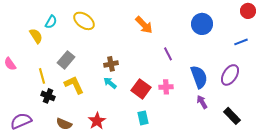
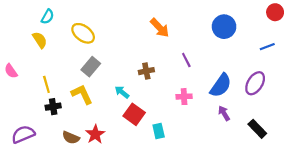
yellow ellipse: (84, 21) -> (83, 33), moved
cyan semicircle: (51, 22) -> (48, 17), moved
gray rectangle: (66, 60) -> (91, 67), moved
brown cross: (111, 64) -> (146, 71), moved
blue semicircle: (199, 77) -> (221, 85), turned 55
red square: (141, 89) -> (134, 114), moved
black cross: (48, 96) -> (53, 107), turned -32
red star: (97, 121) -> (95, 134), moved

